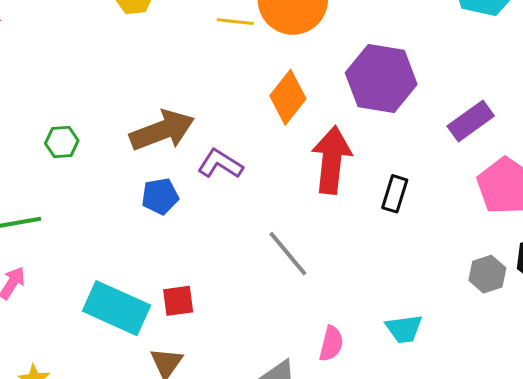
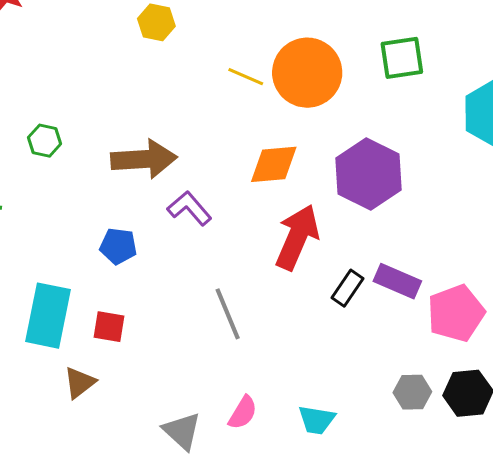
orange diamond: (288, 97) -> (274, 164), turned 30
purple rectangle: (471, 121) -> (397, 281), moved, turned 42
blue pentagon: (160, 196) -> (118, 246), moved
cyan rectangle: (117, 308) -> (48, 316), turned 60

